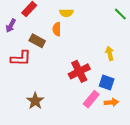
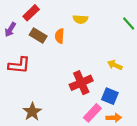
yellow semicircle: (66, 13) -> (80, 19), moved
brown rectangle: (37, 41) -> (38, 36), moved
yellow arrow: (110, 53) -> (115, 65), turned -56

